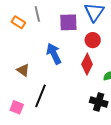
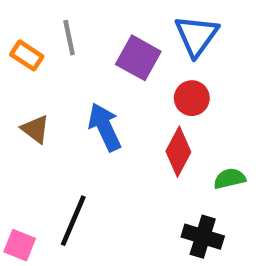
purple square: (68, 22) -> (138, 58), turned 30
brown triangle: (23, 70) -> (35, 129), moved

